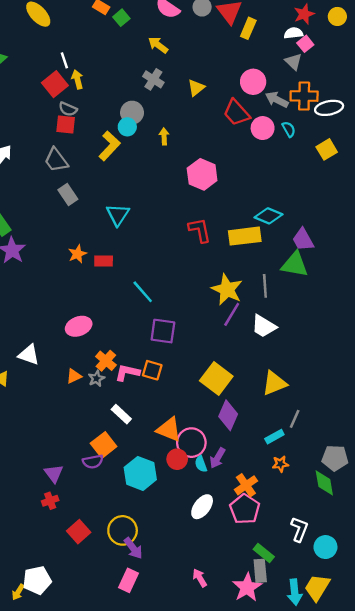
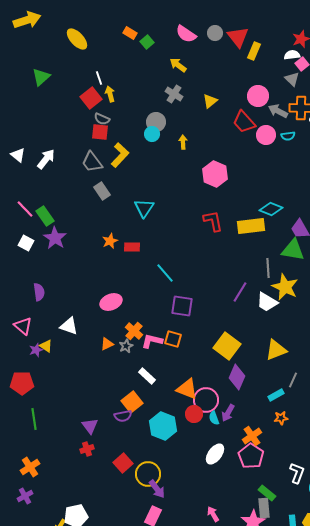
cyan semicircle: (289, 129) -> (288, 136), turned 112
yellow L-shape: (109, 146) -> (120, 155), moved
yellow star: (227, 289) -> (285, 287), moved
red square: (79, 532) -> (123, 463), moved

